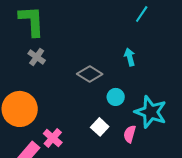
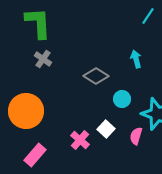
pink cross: (53, 138) -> (80, 140), moved

